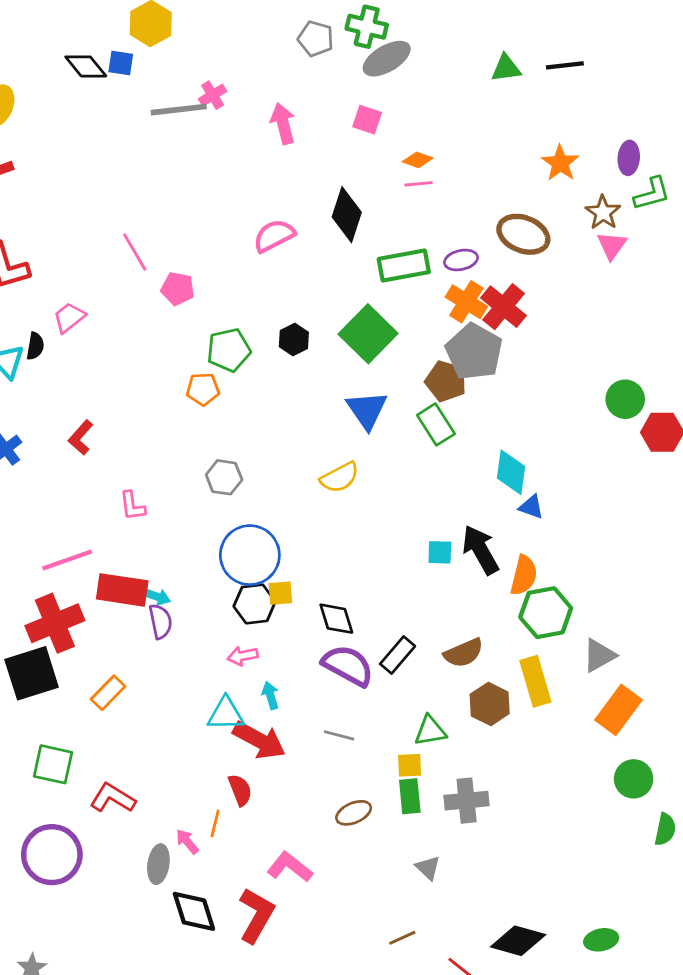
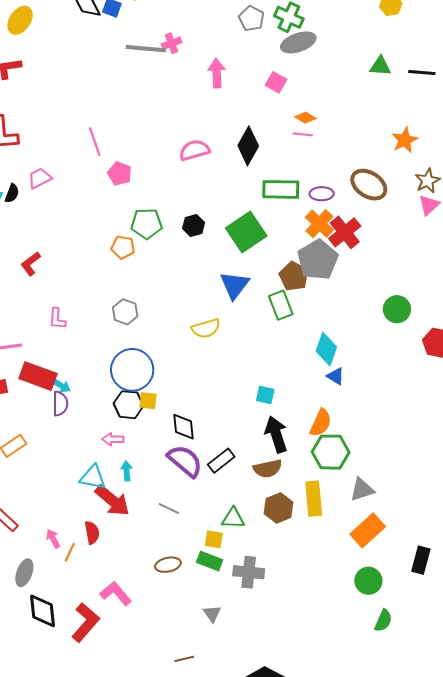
green circle: (625, 399) -> (397, 309), moved
black arrow: (480, 550) -> (276, 434), moved
green rectangle: (410, 796) -> (210, 561), turned -75
pink arrow: (187, 842) -> (53, 539), moved

